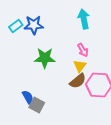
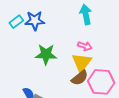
pink arrow: (83, 50) -> (85, 46), turned -40
yellow triangle: (80, 66) -> (82, 62), size x1.5

